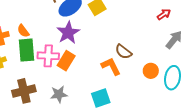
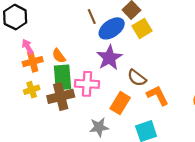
brown semicircle: (123, 52) -> (137, 78), moved
orange rectangle: (66, 61) -> (120, 103), moved
brown cross: (24, 91) -> (61, 96), moved

